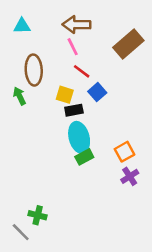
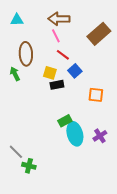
cyan ellipse: (79, 137) -> (75, 134), moved
orange square: (124, 152) -> (96, 95), moved, turned 35
gray line: (21, 232) -> (16, 152), moved

